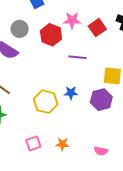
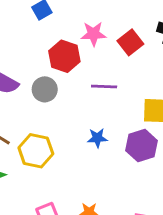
gray circle: (20, 29) -> (45, 89), moved
yellow hexagon: (46, 102) -> (36, 151), moved

